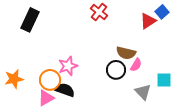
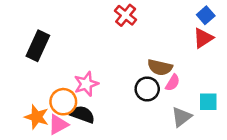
black rectangle: (30, 20) -> (38, 46), moved
red triangle: (148, 21) -> (203, 38), moved
orange star: (14, 79) -> (37, 117), moved, turned 30
gray triangle: (143, 92) -> (182, 117), turned 36

